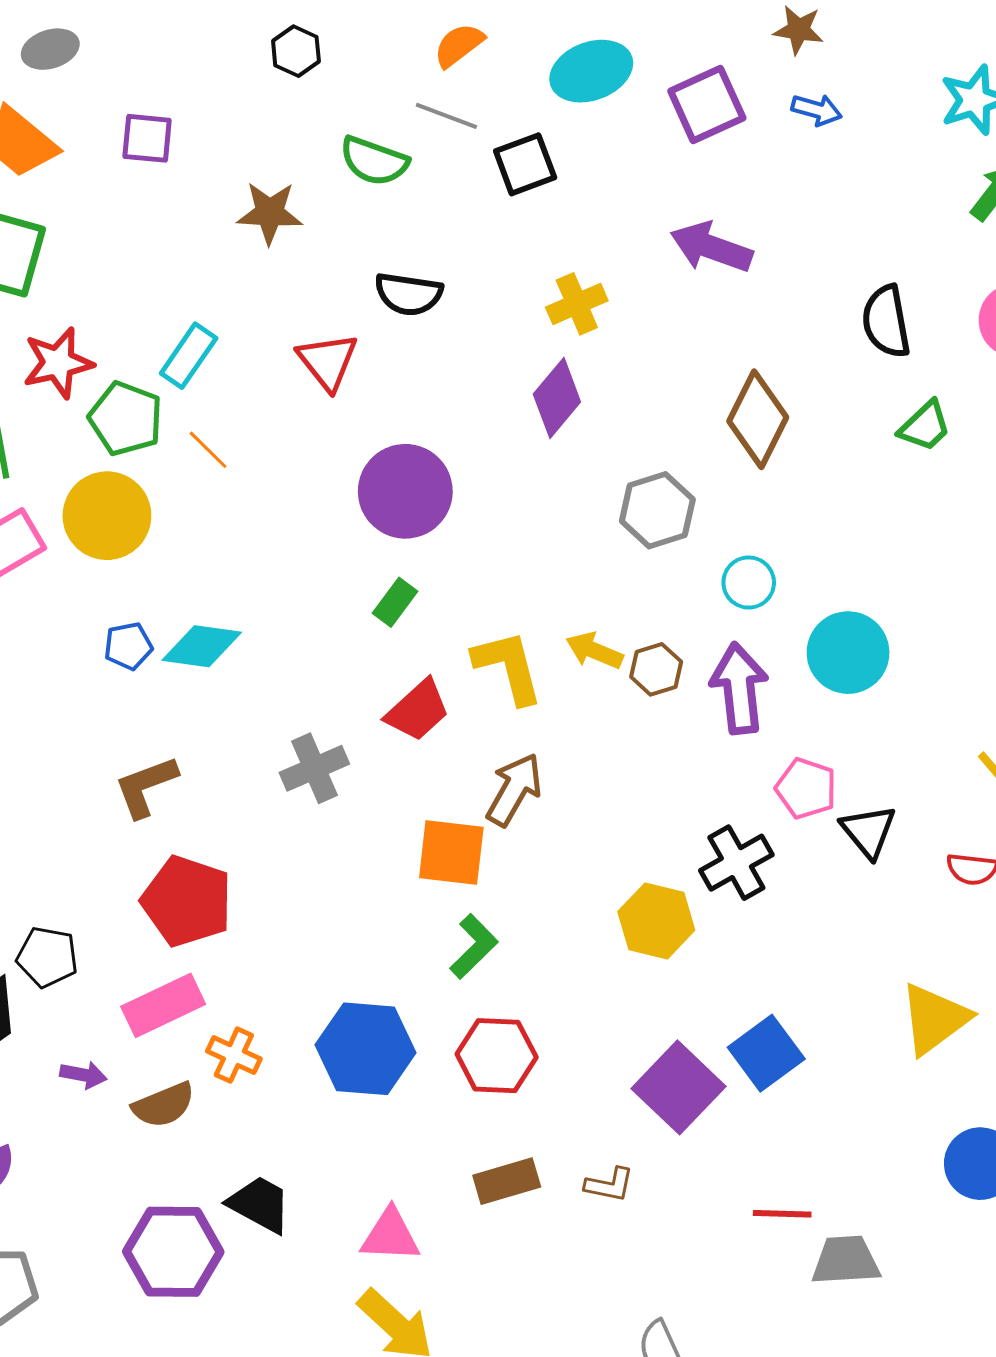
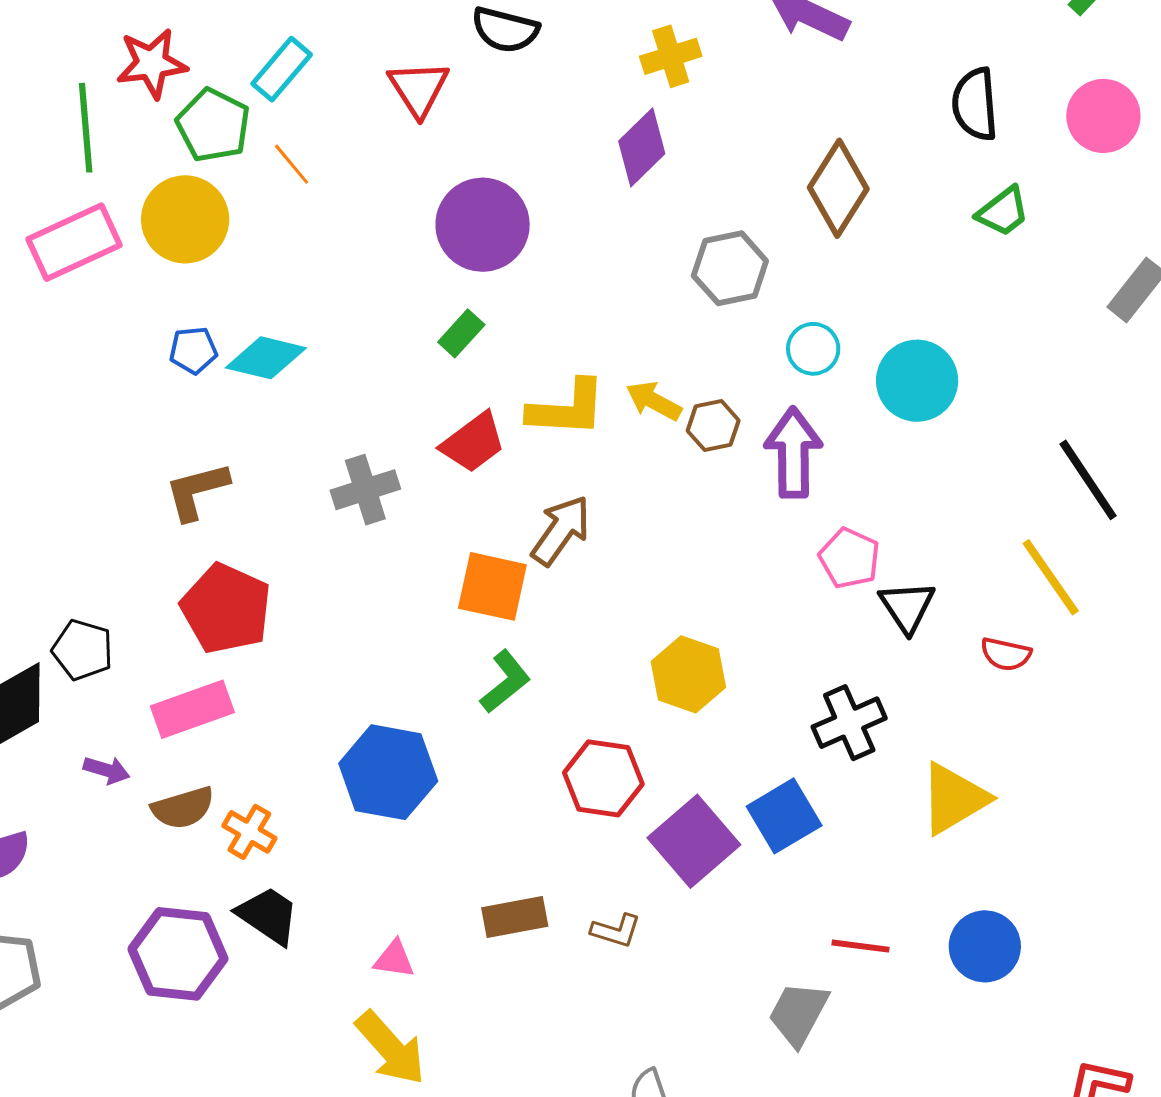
cyan circle: (848, 653) -> (917, 381), moved
yellow L-shape: (508, 667) -> (567, 409), turned 102
black cross: (736, 863) -> (849, 723), moved
orange cross: (234, 1055) -> (249, 832), moved
red hexagon: (497, 1056) -> (603, 778), moved
red line: (782, 1214) -> (860, 946), moved
pink triangle: (390, 1235) -> (394, 959), size x0.7
gray trapezoid: (846, 1260) -> (798, 1014), moved, turned -64

